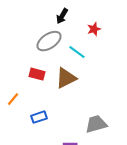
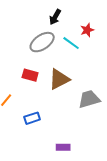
cyan line: (77, 52) -> (71, 43), moved
gray trapezoid: (96, 124) -> (89, 99), moved

